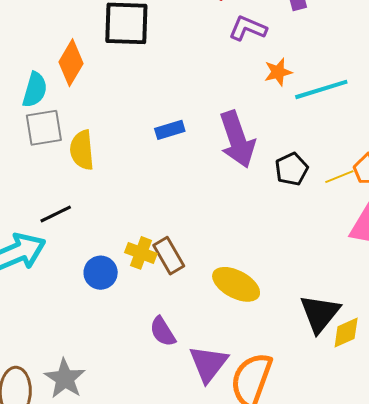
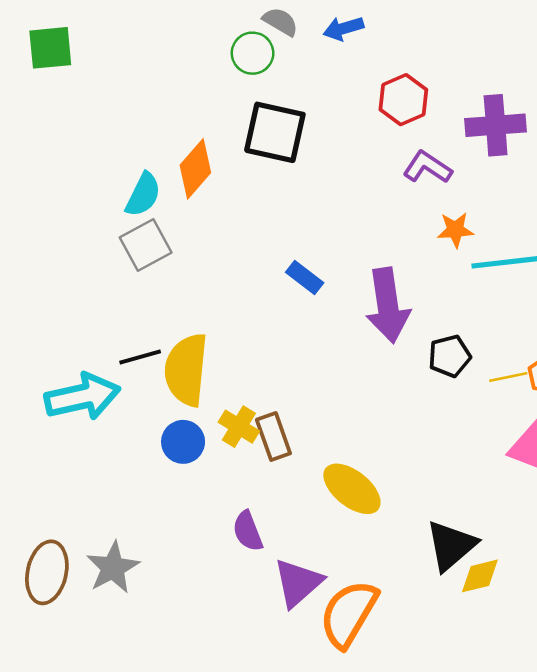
gray square: (44, 128) -> (146, 245), turned -30
blue rectangle: (170, 130) -> (305, 277), turned 44
yellow semicircle: (82, 150) -> (186, 370), moved, size x1.4

